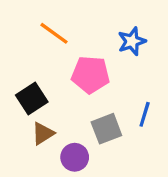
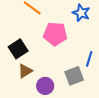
blue star: (132, 41) -> (81, 13), turned -30
gray square: (106, 129) -> (74, 76), moved

